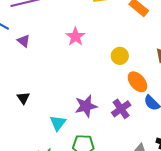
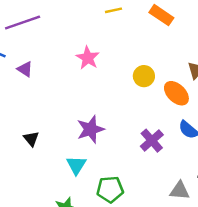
orange ellipse: (137, 82) -> (176, 93), moved
purple star: (86, 106) -> (90, 129), moved

